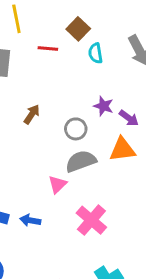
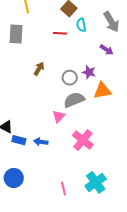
red line: (48, 49) -> (60, 33), moved
purple star: (103, 106) -> (89, 72), moved
purple arrow: (129, 118) -> (107, 50), moved

